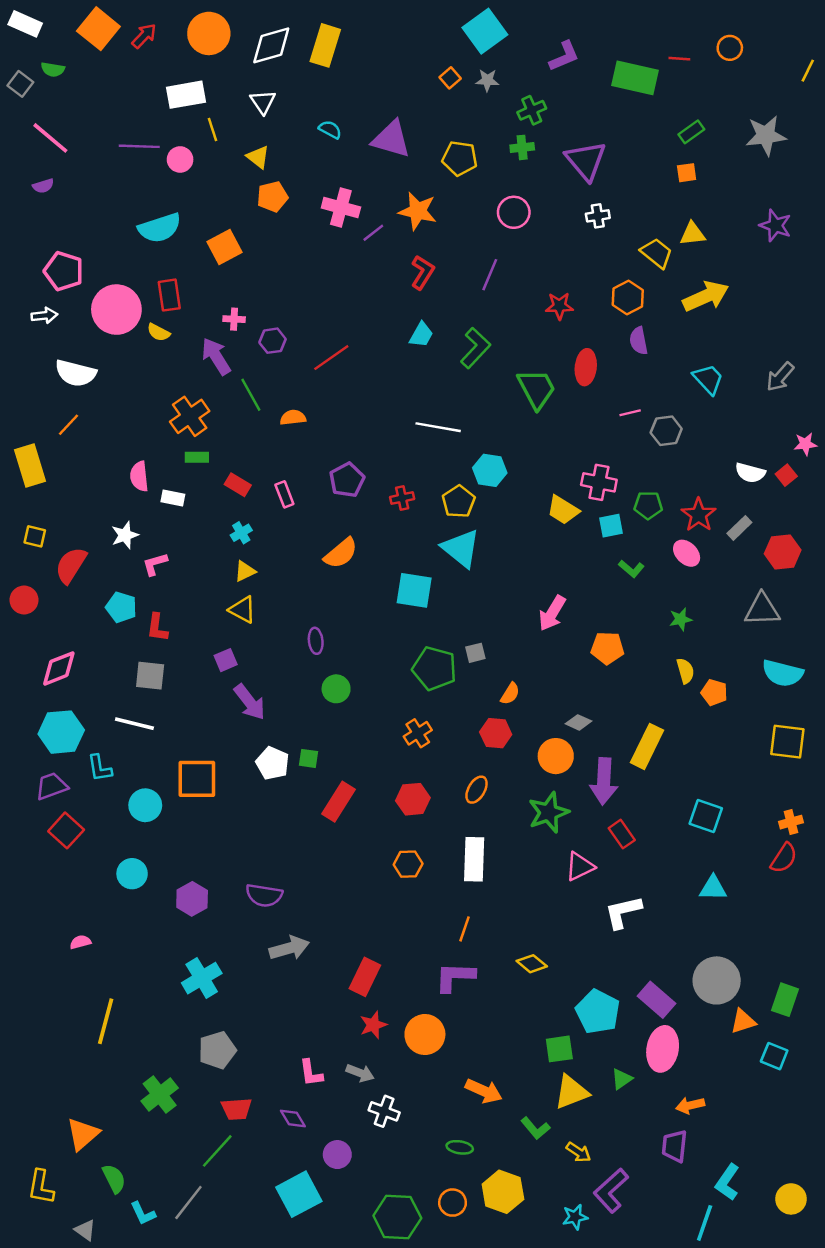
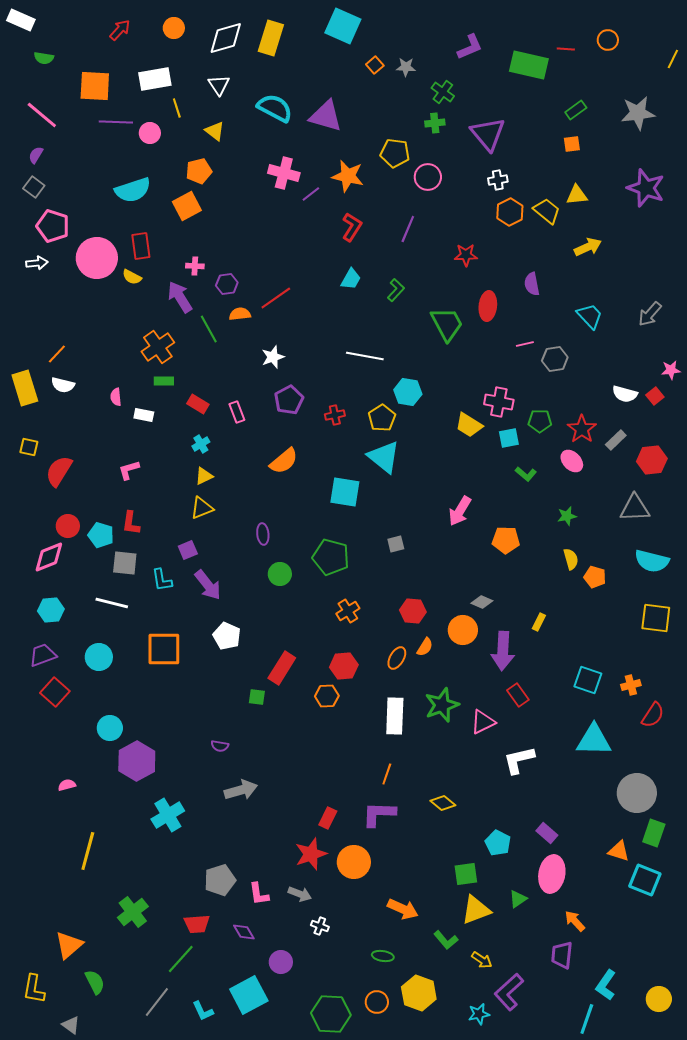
orange square: (98, 29) -> (95, 86), moved, turned -36
cyan square: (485, 31) -> (343, 26), moved, turned -30
orange circle: (209, 33) -> (174, 28), size x0.6
gray square: (20, 84) -> (34, 187), moved
green cross: (532, 110) -> (443, 92), turned -30
cyan semicircle: (330, 129) -> (275, 108), size x1.8
yellow pentagon: (460, 158) -> (395, 153), moved
purple semicircle: (43, 186) -> (36, 155), turned 138
orange pentagon: (272, 197) -> (199, 171), moved
purple star: (775, 226) -> (646, 188), size x1.4
yellow arrow: (706, 296) -> (588, 247), size x0.7
orange hexagon: (628, 298) -> (510, 212), moved
green L-shape: (475, 348) -> (396, 290), size x0.7
white semicircle: (76, 373) -> (63, 385), moved, size x0.7
orange semicircle: (293, 418) -> (240, 314), moved
pink semicircle: (139, 476) -> (116, 397), size x0.7
white star: (125, 535) -> (273, 357), moved
red circle: (24, 600) -> (68, 526), moved
cyan pentagon: (121, 607) -> (101, 535), moved
yellow triangle: (242, 610) -> (202, 508), turned -50
green pentagon: (435, 668) -> (331, 557), moved
orange semicircle: (510, 694) -> (425, 647), moved
cyan hexagon: (61, 732) -> (51, 610), size x0.7
yellow rectangle: (647, 746) -> (539, 622), size x0.5
green square: (308, 758) -> (257, 697), moved
cyan L-shape: (100, 768) -> (162, 580), moved
cyan circle: (145, 805) -> (99, 657), moved
green star: (549, 812) -> (442, 705), moved
orange cross: (791, 822) -> (631, 685), moved
orange hexagon: (408, 864) -> (327, 696), moved
cyan triangle: (713, 888) -> (594, 740), size x1.5
purple semicircle: (264, 895) -> (220, 746), size x0.6
purple hexagon: (192, 899) -> (137, 761), moved, size x1.4
red rectangle: (365, 977) -> (328, 818), moved, size x0.7
gray circle: (717, 980) -> (637, 793), moved
purple rectangle: (657, 1000) -> (547, 833), size x0.7
cyan pentagon: (598, 1012) -> (498, 843), size x0.7
orange triangle: (743, 1021) -> (619, 851), turned 35
red star: (373, 1025) -> (311, 854), size x1.4
gray pentagon: (217, 1050) -> (220, 880), moved
cyan square: (774, 1056) -> (645, 880), size x1.4
orange arrow: (690, 1105) -> (575, 921), turned 60
white cross: (384, 1111) -> (320, 926), size x0.7
cyan L-shape: (143, 1213) -> (203, 1011), moved

